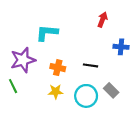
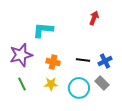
blue cross: (121, 47) -> (105, 61), moved, turned -32
green line: (13, 86) -> (22, 84), moved

